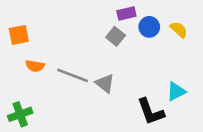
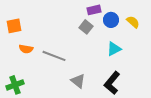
gray triangle: (105, 83) -> (78, 81), moved
cyan triangle: (176, 91) -> (114, 49), moved
black L-shape: (151, 112) -> (112, 83), turned 60

